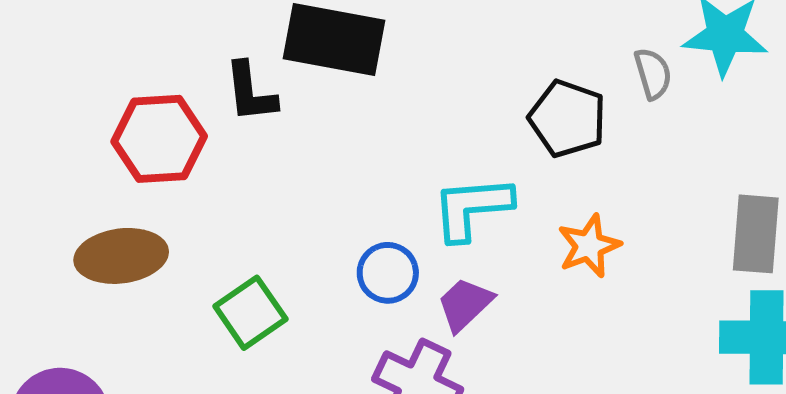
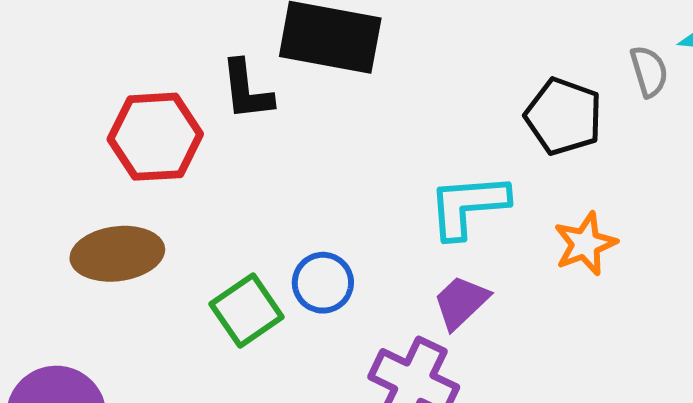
blue circle: (388, 273) -> (323, 283), moved

